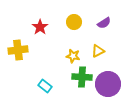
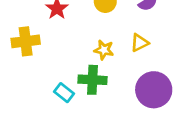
green cross: (82, 77) -> (92, 80), moved

